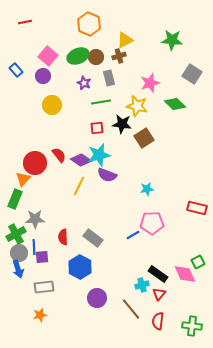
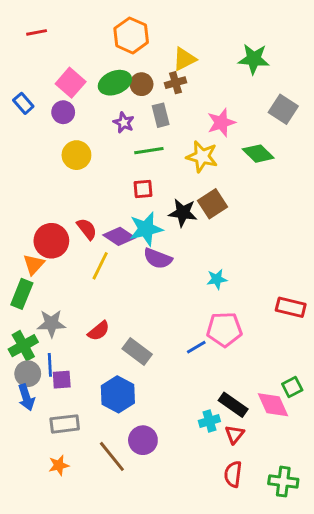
black star: (122, 124) -> (183, 213), moved
yellow line: (79, 186) -> (100, 266), moved
red semicircle: (63, 237) -> (99, 331), moved, turned -126
brown line: (131, 309) -> (112, 456), moved

